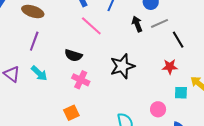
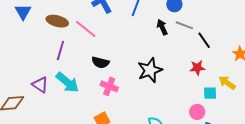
gray line: (159, 23) -> (184, 25), turned 48
pink line: (91, 26) -> (86, 29), moved
cyan arrow: (39, 73) -> (67, 82), size x1.4
pink circle: (158, 109) -> (197, 112), moved

